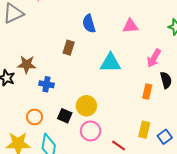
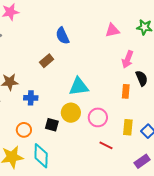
pink triangle: (130, 26) -> (112, 30), moved
brown rectangle: (69, 48) -> (47, 61), turned 40
cyan triangle: (110, 63) -> (79, 87), moved
pink circle: (90, 131) -> (98, 117), moved

